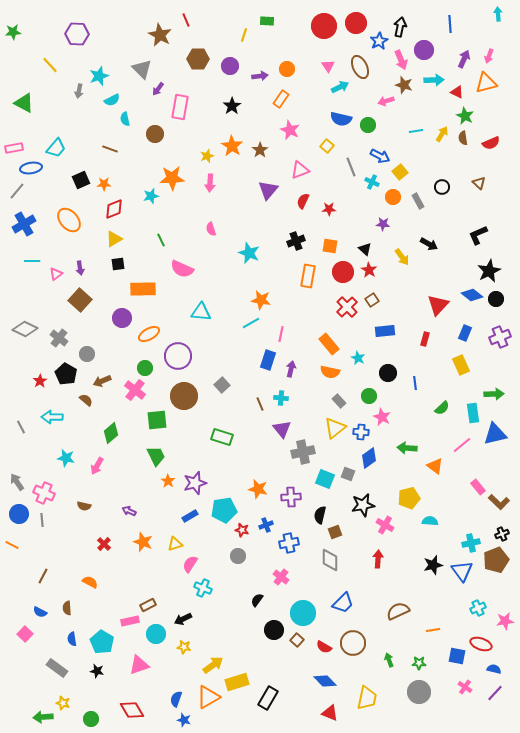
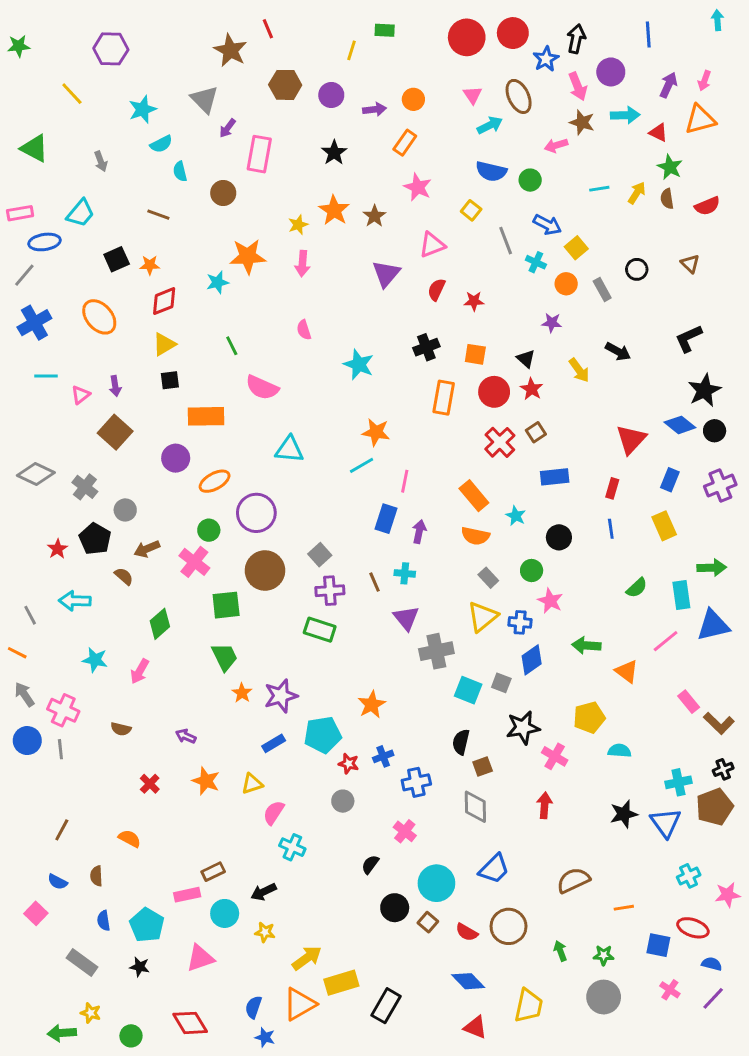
gray arrow: (79, 91) -> (101, 161), moved, turned -32
blue line: (415, 383) -> (611, 529), moved
orange star: (258, 489) -> (372, 705), turned 30
purple cross: (291, 497) -> (330, 591), moved
orange line: (12, 545) -> (17, 653), moved

